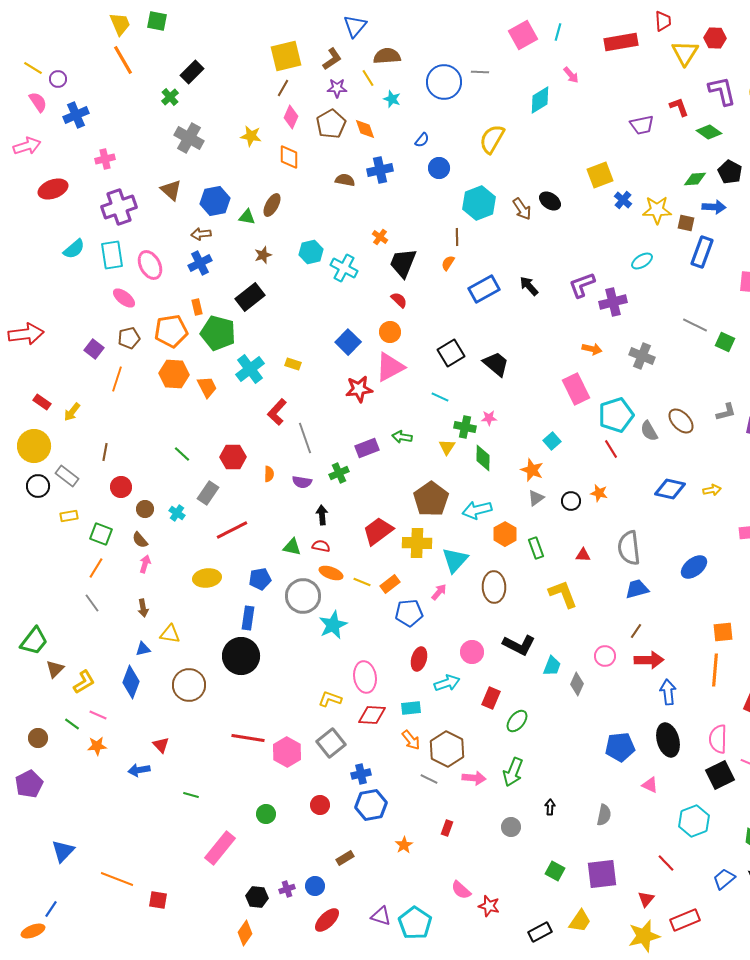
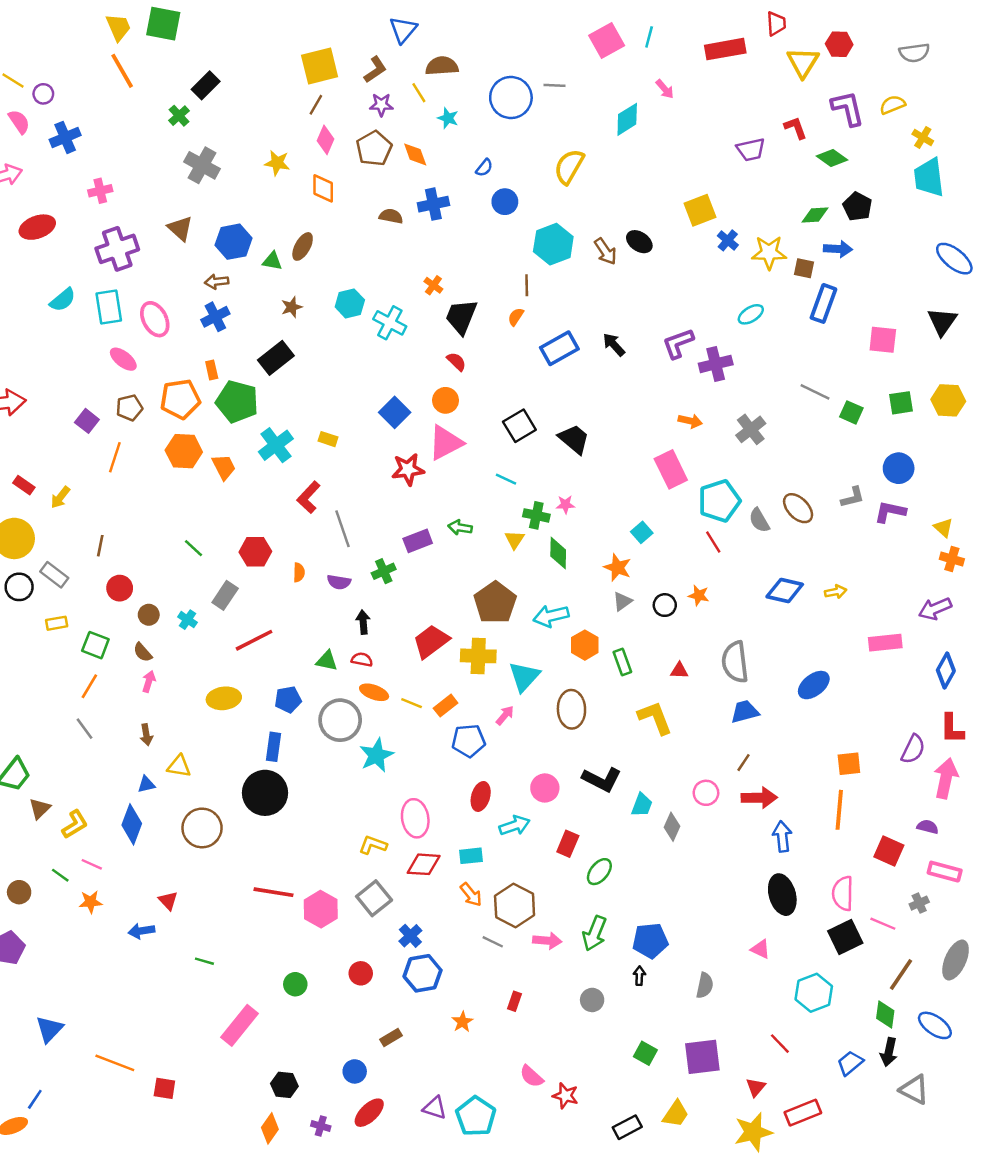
green square: (157, 21) -> (163, 24), size x1.4
gray cross: (642, 356) -> (751, 429), turned 30
blue pentagon: (620, 747) -> (650, 941), moved
blue cross: (361, 774) -> (410, 936), turned -30
purple cross: (287, 889) -> (321, 1126), moved, turned 35

